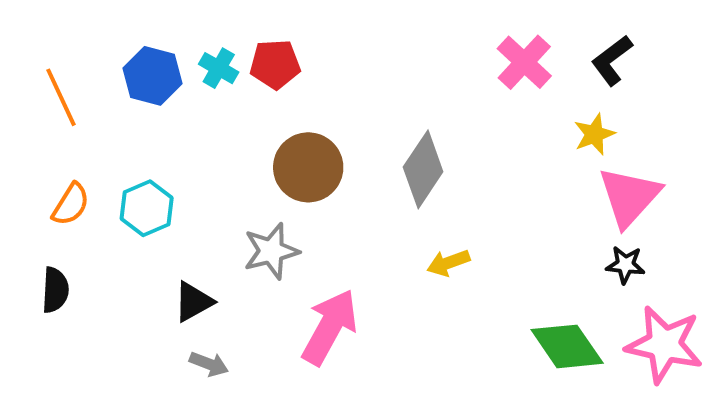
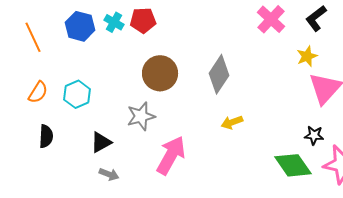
black star: (625, 265) -> (314, 135), moved
black semicircle: (55, 290) -> (46, 136), moved

